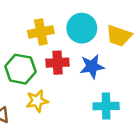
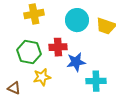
yellow cross: (41, 32) -> (34, 14), moved
blue star: (92, 66) -> (76, 62), moved

